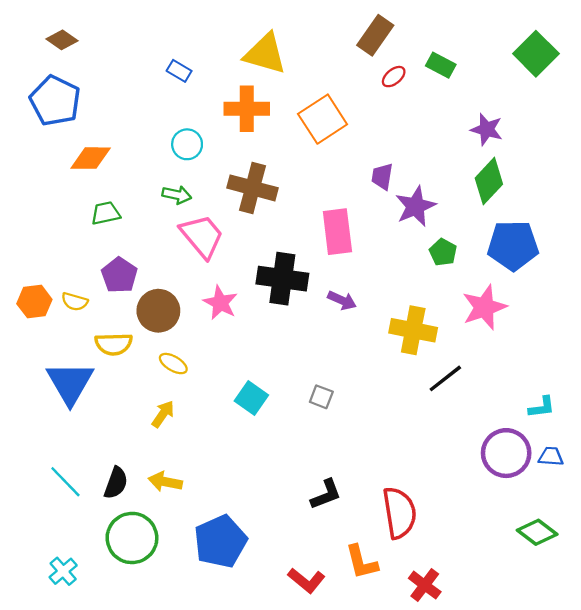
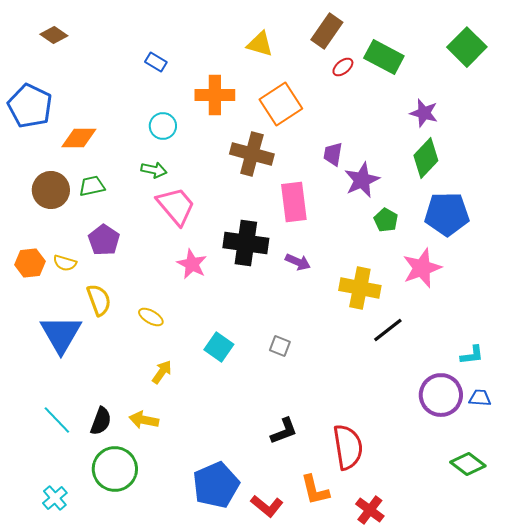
yellow triangle: (265, 54) -> (260, 44), moved, size x0.7
green rectangle: (441, 65) -> (384, 57), size x1.5
blue pentagon: (55, 101) -> (30, 106), moved
brown cross: (252, 188) -> (252, 154), moved
brown circle: (158, 311) -> (51, 190), moved
yellow semicircle: (114, 344) -> (99, 300), turned -108
yellow arrow: (163, 414) -> (162, 372), moved
blue pentagon: (220, 541) -> (216, 485), moved

